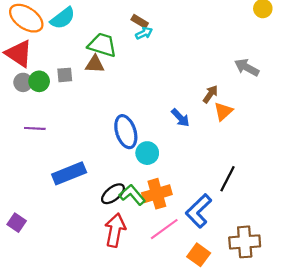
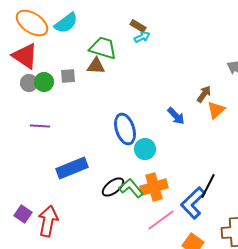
black line: (228, 179) -> (208, 186), moved
red arrow: (115, 230) -> (48, 221), moved

